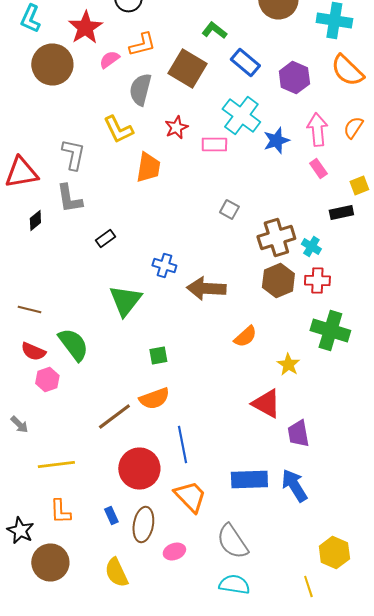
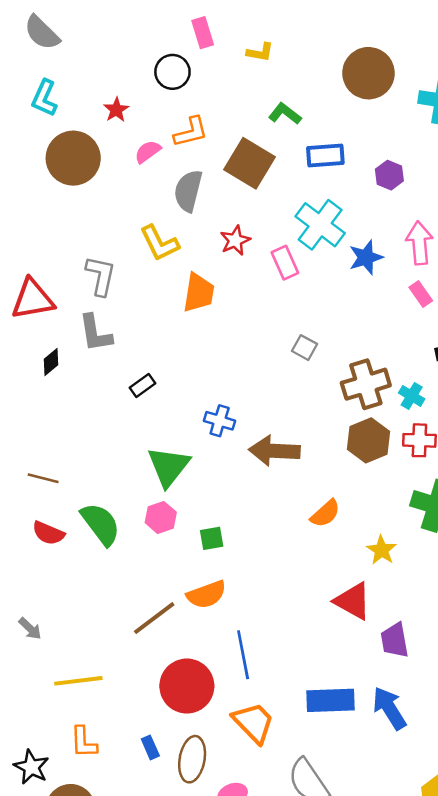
red star: (85, 28) -> (116, 110), size x0.6
blue rectangle: (245, 62) -> (325, 156), turned -44
purple hexagon: (294, 78) -> (389, 175), size x0.7
pink rectangle: (214, 144) -> (285, 263), turned 65
pink hexagon: (47, 380) -> (161, 517), moved

